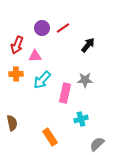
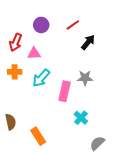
red line: (63, 28) -> (73, 25), moved
cyan cross: (81, 119) -> (81, 118), turned -32
orange rectangle: (50, 137) -> (38, 136), moved

